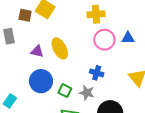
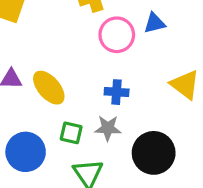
yellow ellipse: (60, 48) -> (49, 88), moved
blue circle: (41, 81) -> (26, 152), moved

